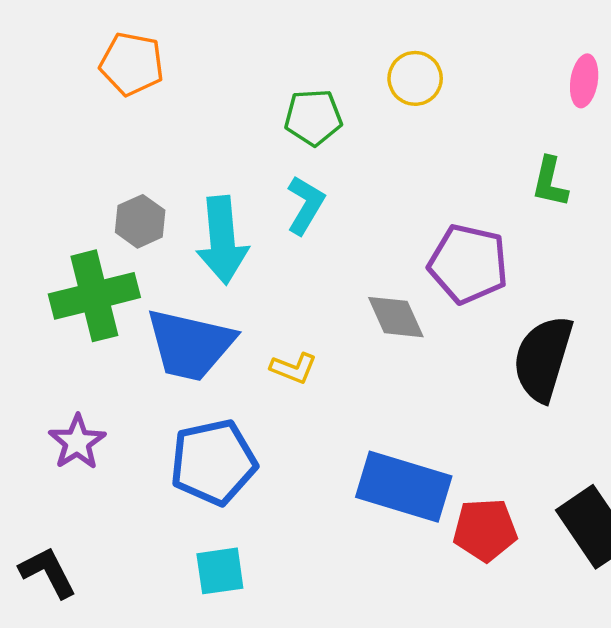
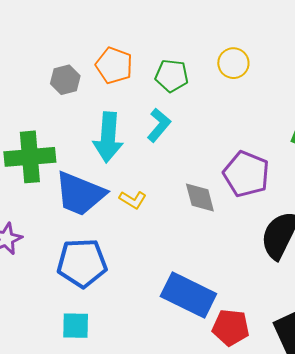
orange pentagon: (132, 64) -> (114, 65), moved
gray hexagon: (140, 221) -> (65, 80), moved
yellow L-shape: (294, 368) -> (133, 200), moved

